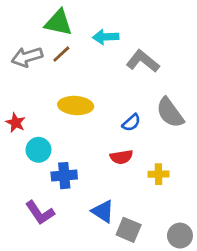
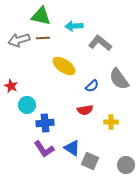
brown line: (61, 54) -> (43, 38), turned 40
yellow ellipse: (76, 105) -> (64, 66), moved, turned 30
purple L-shape: (40, 213) -> (44, 149), moved

